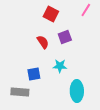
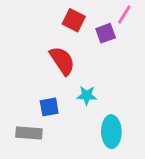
purple square: (65, 37) -> (106, 33), moved
red semicircle: (43, 42) -> (62, 61), size x1.5

